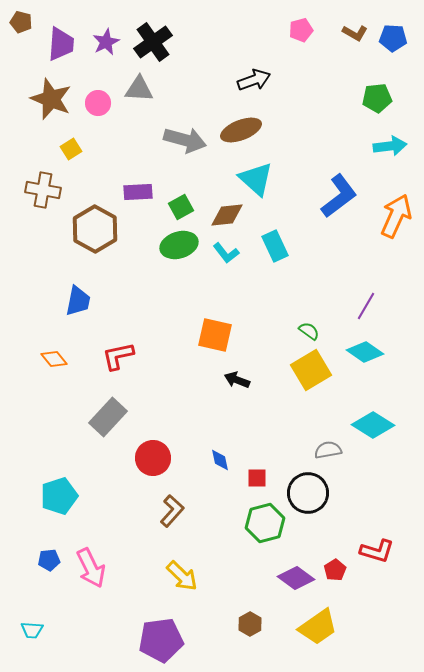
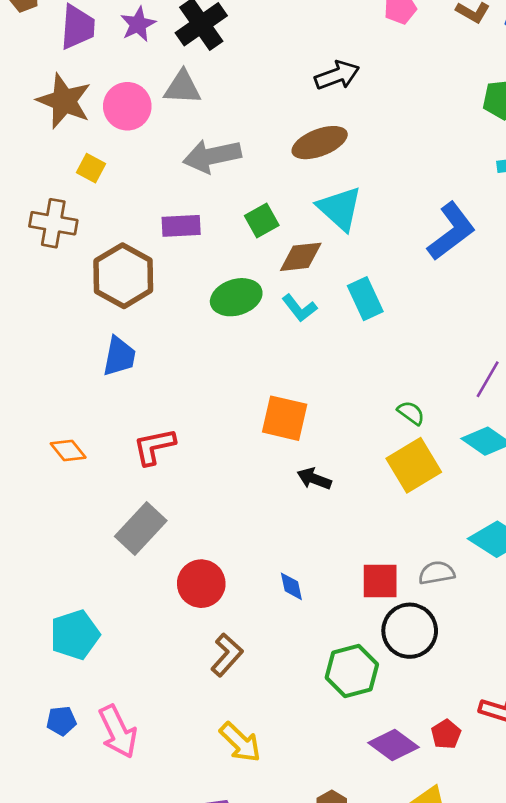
pink circle: (98, 103) -> (127, 106), size x1.4
gray arrow: (185, 140) -> (212, 156), moved, turned 153
yellow square: (71, 149) -> (91, 168), turned -30
green square: (181, 207) -> (262, 221), moved
blue trapezoid: (78, 301) -> (119, 356), moved
red square: (257, 478) -> (380, 581), moved, size x1.4

